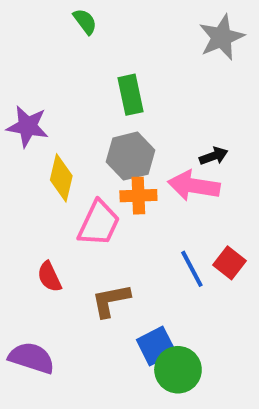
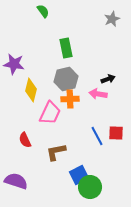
gray star: (222, 37) -> (112, 19), size x0.7
pink arrow: (194, 186) -> (98, 94), size x0.7
red square: (229, 263) -> (116, 133), turned -35

